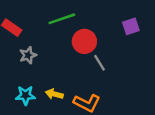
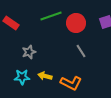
red circle: (84, 41) -> (76, 23), moved
gray star: (28, 55) -> (29, 52), moved

